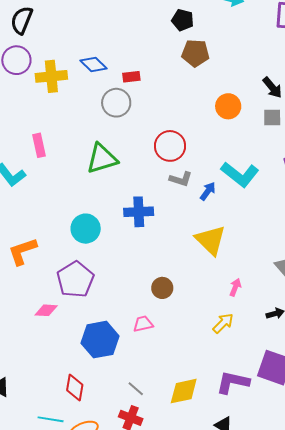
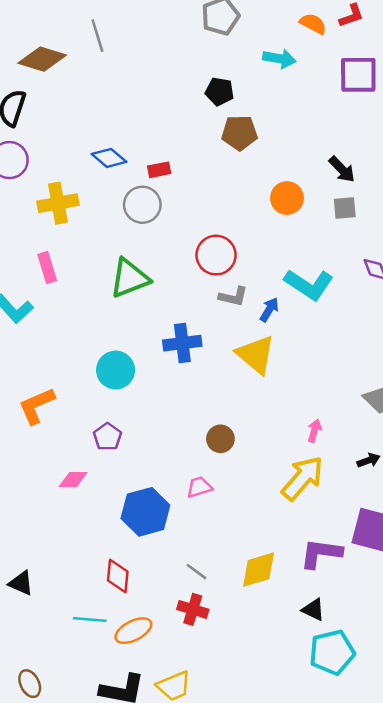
yellow cross: (51, 76) -> (58, 203), moved
yellow triangle: (211, 240) -> (256, 355), moved
purple pentagon: (75, 279) -> (107, 437), size x0.6
yellow arrow: (223, 323) -> (302, 478), size x1.6

